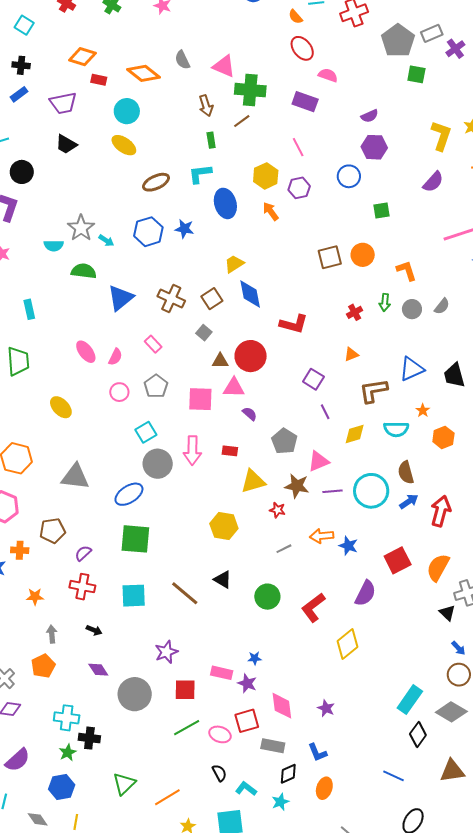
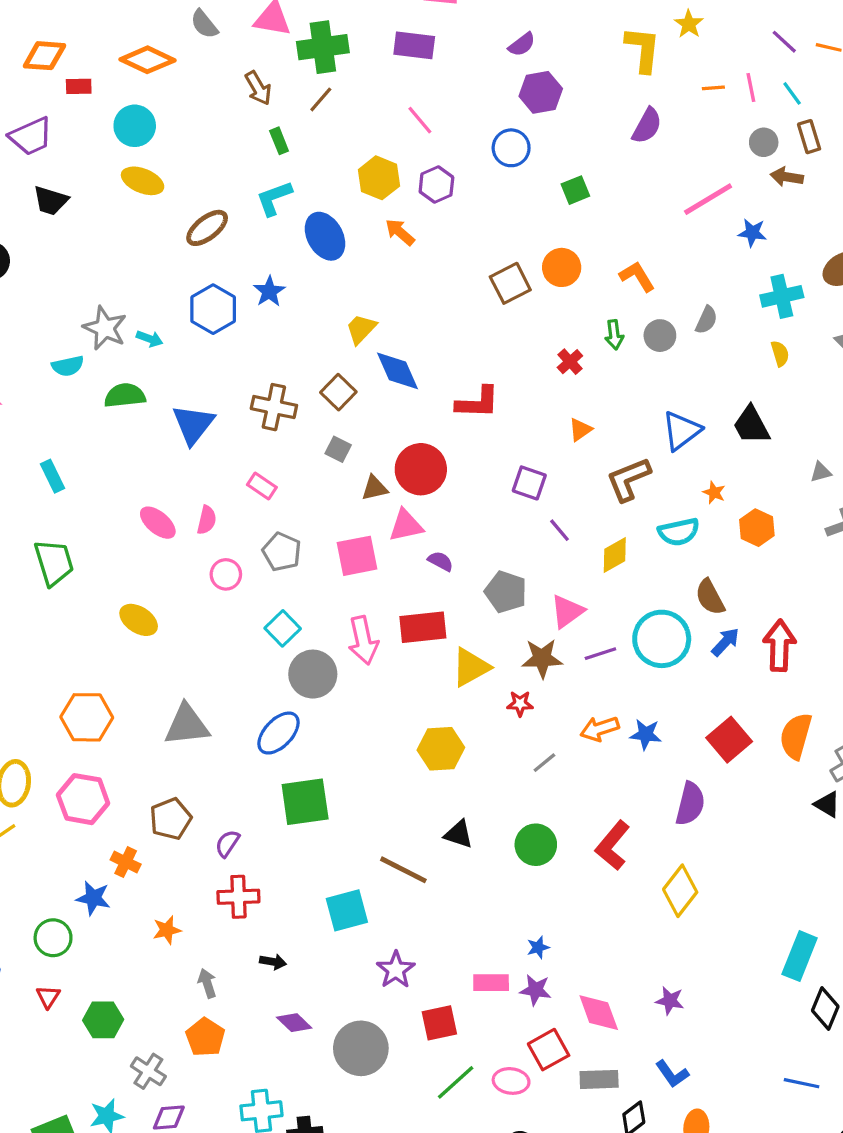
blue star: (184, 229) -> (269, 291), turned -30
red rectangle: (230, 451) -> (423, 627), size x1.8
orange cross: (20, 550) -> (126, 862), turned 36
cyan square: (134, 596) -> (347, 910), moved

